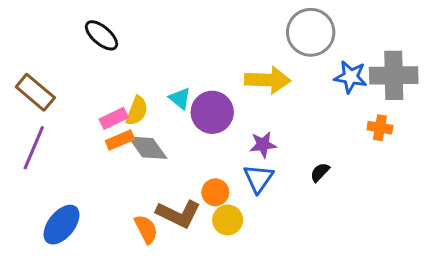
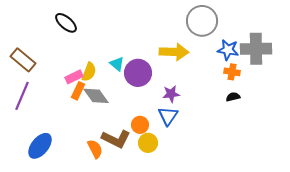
orange cross: (380, 128) -> (232, 72), moved
orange rectangle: (120, 140) -> (78, 91), turned -42
black semicircle: (320, 172) -> (233, 97), moved, turned 32

